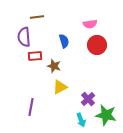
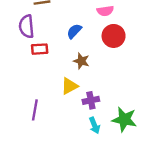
blue semicircle: (64, 41) -> (74, 31), turned -120
brown star: (54, 66) -> (81, 61), moved
purple cross: (88, 99) -> (91, 100), moved, turned 32

